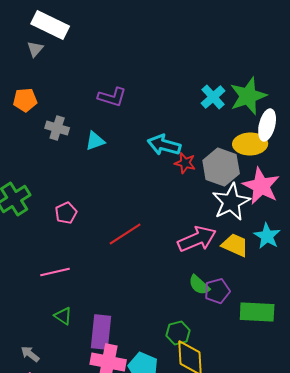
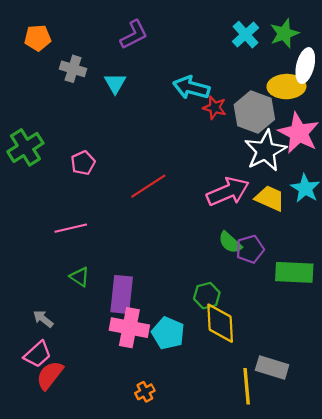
green star: (248, 96) -> (284, 33), size x0.7
purple L-shape: (112, 97) -> (134, 35), turned -44
cyan triangle: (95, 141) -> (115, 83), turned -40

